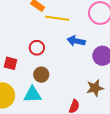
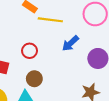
blue arrow: (76, 41) -> (70, 43), turned -54

